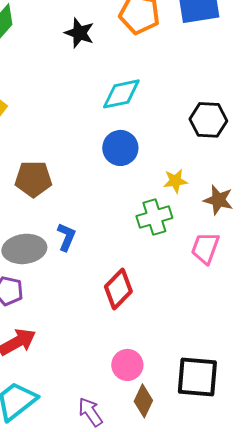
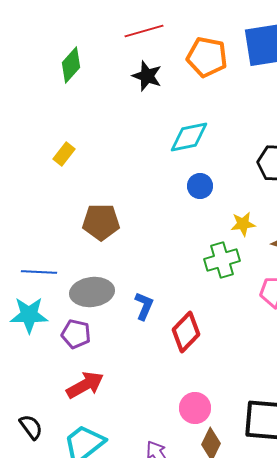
blue circle: (120, 148) -> (200, 186), moved, size x0.7
blue L-shape: (66, 237) -> (144, 306), moved

